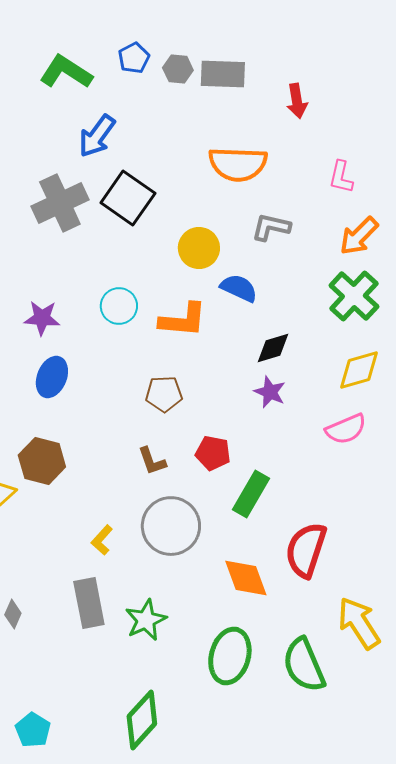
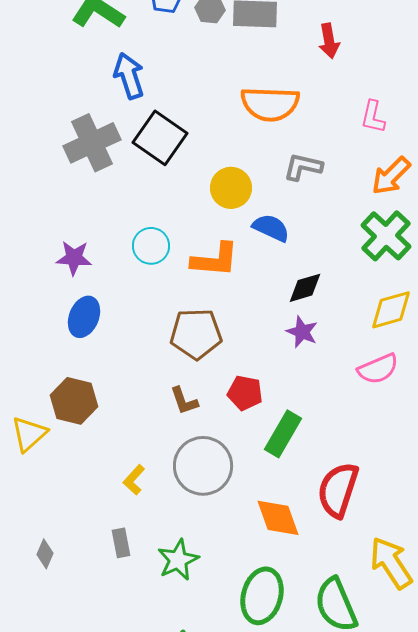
blue arrow: (97, 136) -> (129, 76), turned 126
brown pentagon: (164, 394) -> (196, 334), size x1.4
gray rectangle: (89, 603) -> (121, 543), size x0.6

